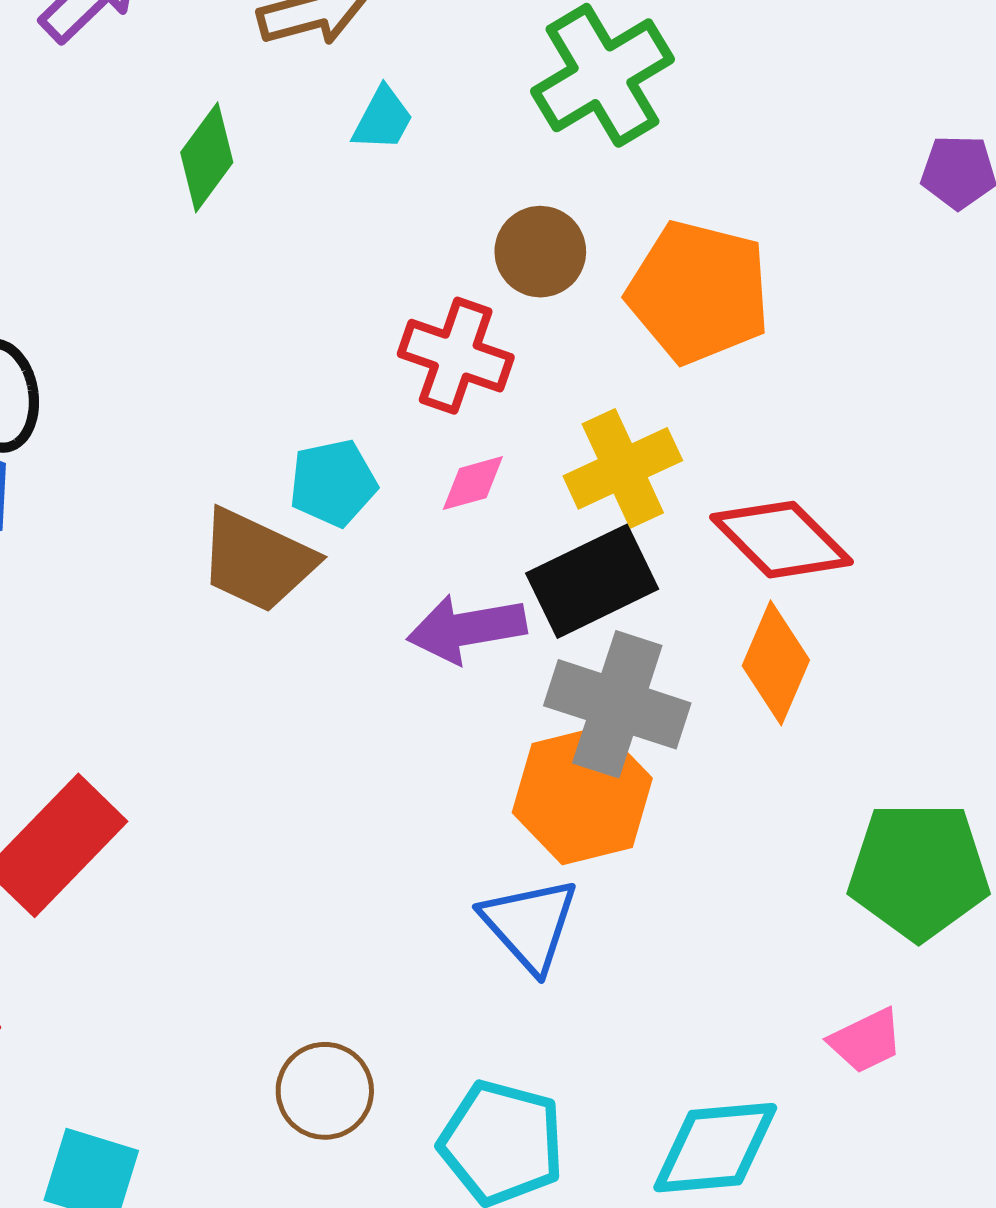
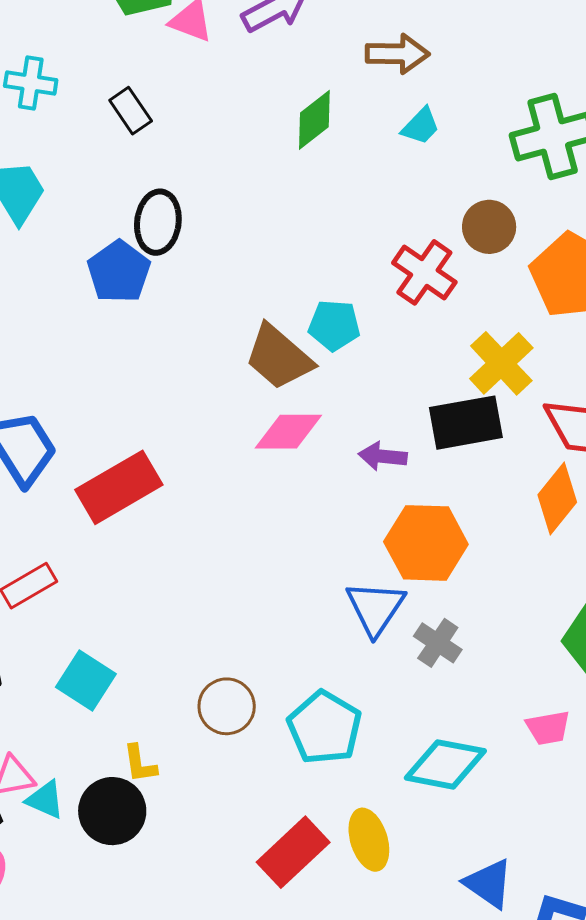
yellow cross: (623, 468) -> (501, 363), turned -34
pink diamond: (473, 483) -> (288, 432), moved, size x1.6
purple arrow: (467, 629) -> (383, 456), moved, size x0.7
gray cross: (617, 704) -> (438, 643), moved, size x0.6
brown circle: (325, 1091) -> (227, 706), moved

